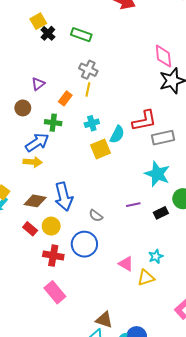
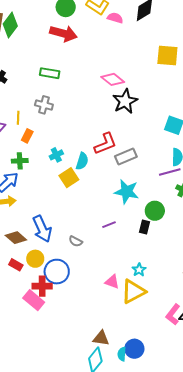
green rectangle: (81, 35) -> (50, 73), moved
pink diamond: (163, 56) -> (113, 79), turned -35
yellow line: (88, 89) -> (18, 118), moved
brown diamond: (35, 201) -> (16, 238), turned 40
black rectangle: (161, 213) -> (144, 227), moved, turned -40
blue circle: (84, 244) -> (57, 272), moved
yellow triangle: (146, 278) -> (133, 291), size x1.5
pink rectangle: (55, 292) -> (34, 300), moved

